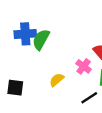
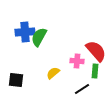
pink cross: (84, 66) -> (77, 61), turned -32

